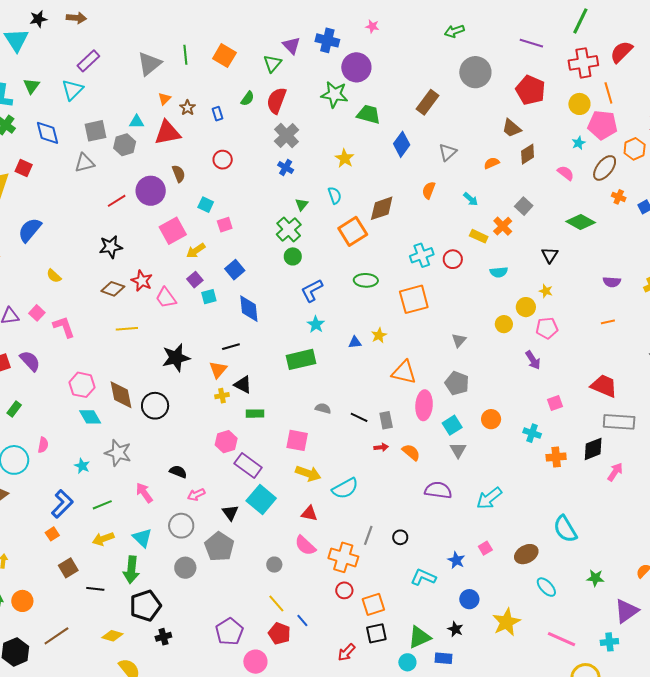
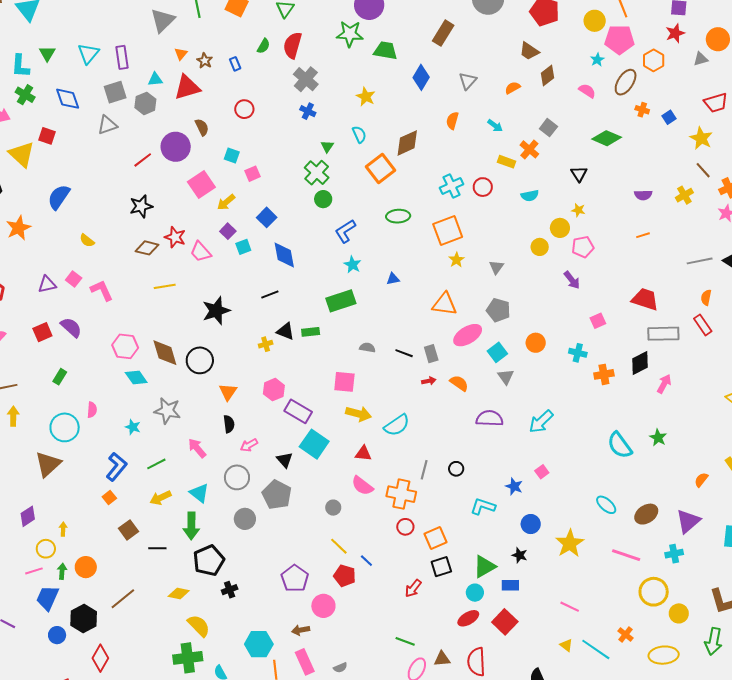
purple rectangle: (88, 61) -> (122, 57), moved, turned -50
yellow star: (379, 335) -> (456, 260), moved
orange triangle: (218, 370) -> (228, 392), moved
pink ellipse: (424, 405) -> (468, 335), turned 60
green rectangle: (255, 414) -> (311, 332), moved
black semicircle: (178, 472) -> (229, 424), turned 66
brown ellipse: (526, 554) -> (646, 514), moved
green star: (595, 578) -> (658, 438), moved, turned 30

